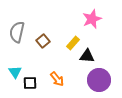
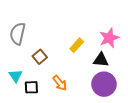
pink star: (92, 19) -> (109, 38), moved
brown square: (43, 41) -> (40, 57), moved
black triangle: (87, 56) -> (101, 60), moved

